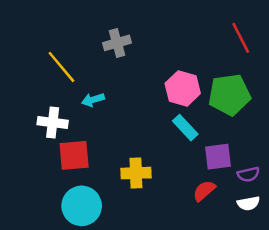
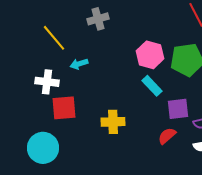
cyan circle: (82, 206) -> (43, 148), moved

